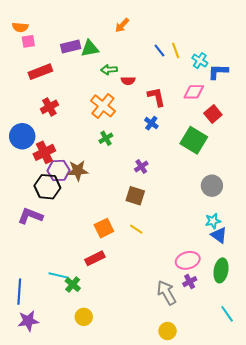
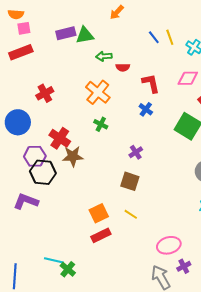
red rectangle: (40, 72) -> (21, 52), moved
green cross: (106, 138) -> (101, 124), turned -32
red cross: (44, 152) -> (60, 138), moved, turned -30
purple hexagon: (59, 171) -> (35, 156), moved
red rectangle: (95, 258) -> (101, 235), moved
pink ellipse: (188, 260) -> (169, 245), moved

